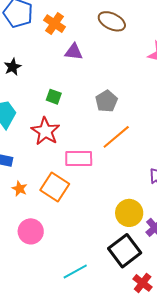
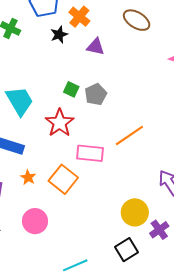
black star: (13, 67) -> (59, 35), moved
gray pentagon: (107, 101) -> (96, 94), moved
black square: (125, 251) -> (127, 250), size x0.7

